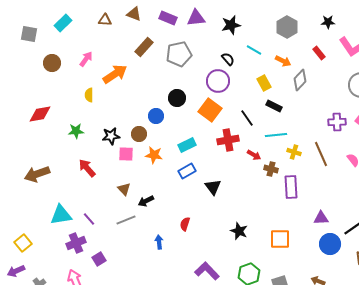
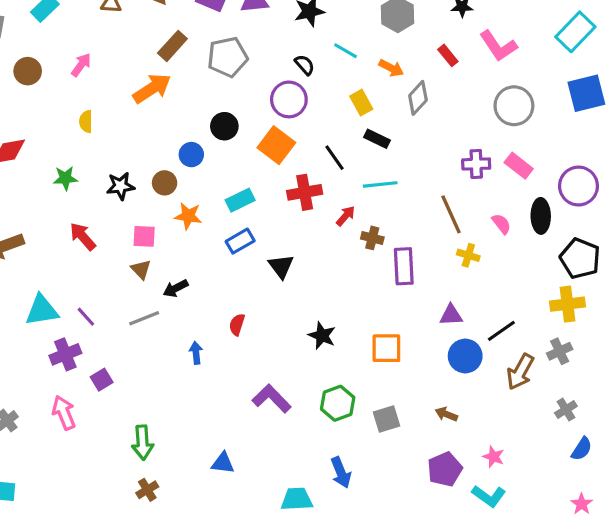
orange arrow: (115, 74) -> (152, 88), moved
yellow cross: (294, 152) -> (468, 255), moved
pink square: (126, 154) -> (144, 236), moved
red arrow: (254, 155) -> (346, 216), turned -80

